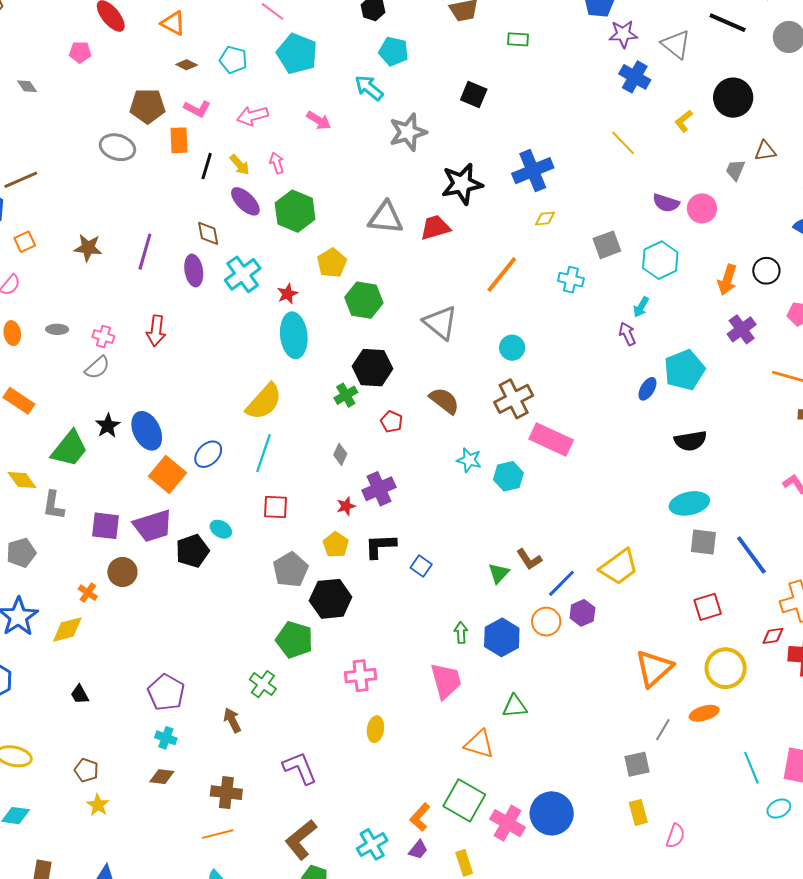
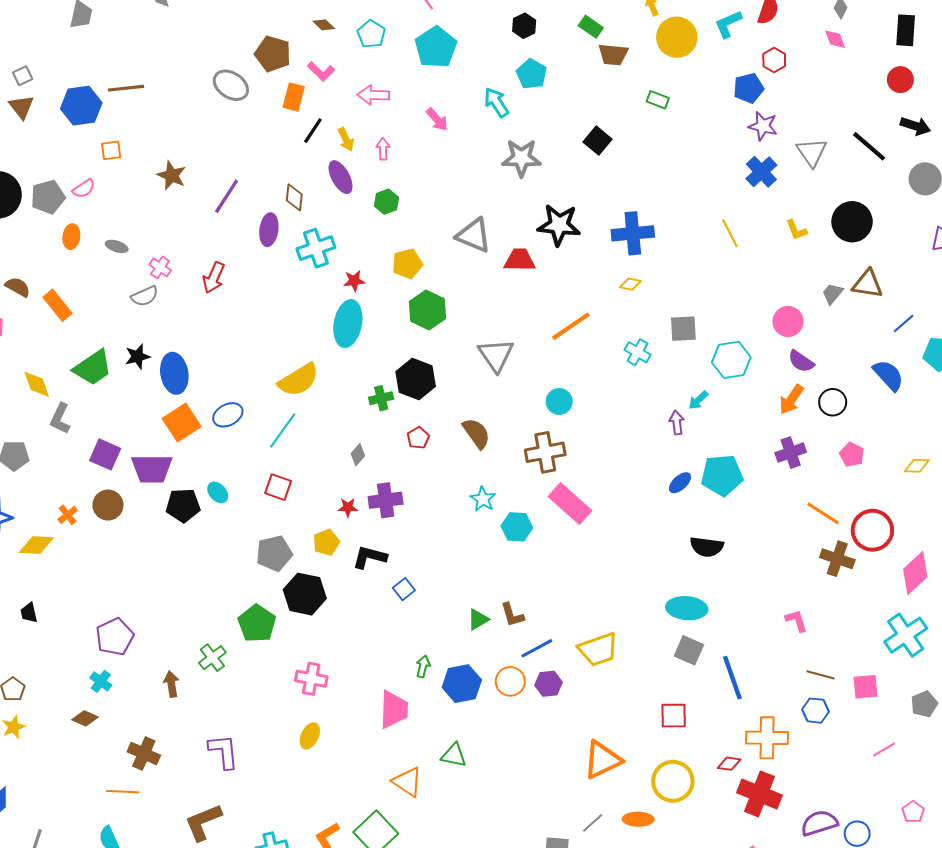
yellow L-shape: (684, 121) -> (796, 230), turned -90
brown triangle: (765, 151) -> (868, 284), size x1.4
purple semicircle: (666, 203) -> (801, 361), moved
green hexagon: (295, 211) -> (386, 202), size x0.6

